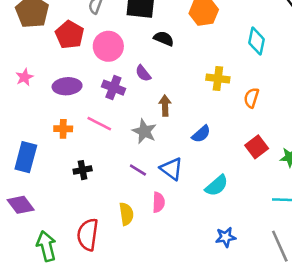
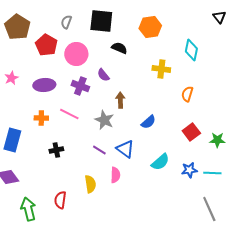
yellow cross: (218, 79) -> (161, 69), moved
red semicircle: (88, 235) -> (60, 200), size x0.7
blue star: (226, 237) -> (189, 170), moved

